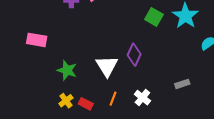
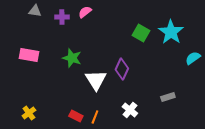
green star: (67, 70) -> (72, 58), moved
orange line: (113, 99) -> (95, 117), moved
yellow cross: (66, 101) -> (29, 113), moved

